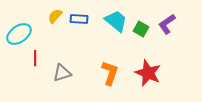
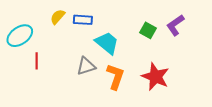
cyan trapezoid: (116, 21) -> (107, 43), moved
gray triangle: (62, 73) -> (86, 66), moved

